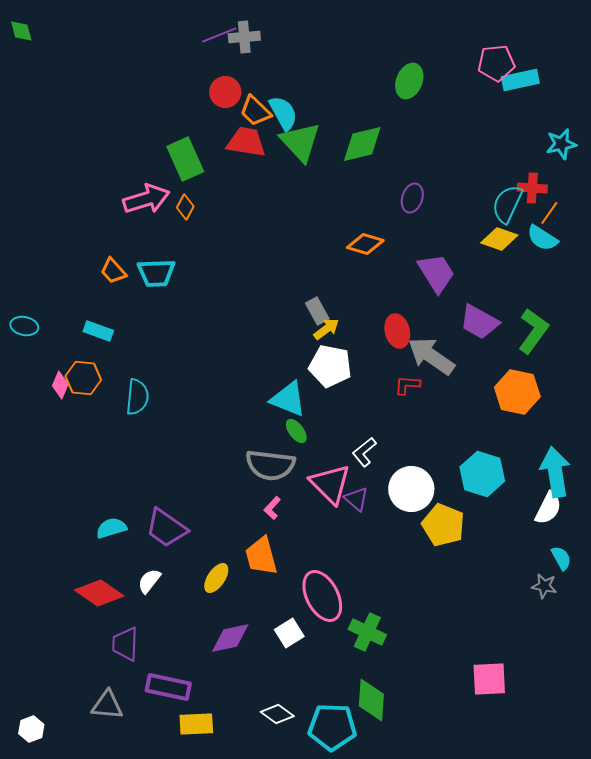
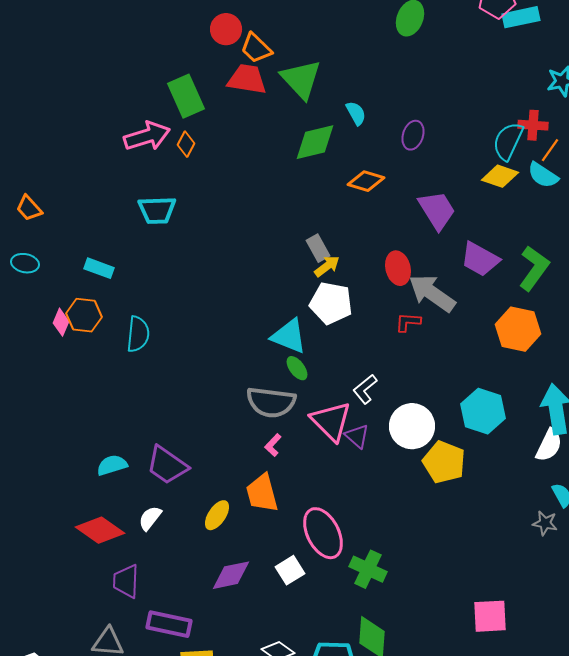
cyan semicircle: (283, 113) -> (356, 113), moved, size x0.7
green diamond: (362, 144) -> (315, 142), moved
orange trapezoid: (113, 271) -> (29, 208), moved

